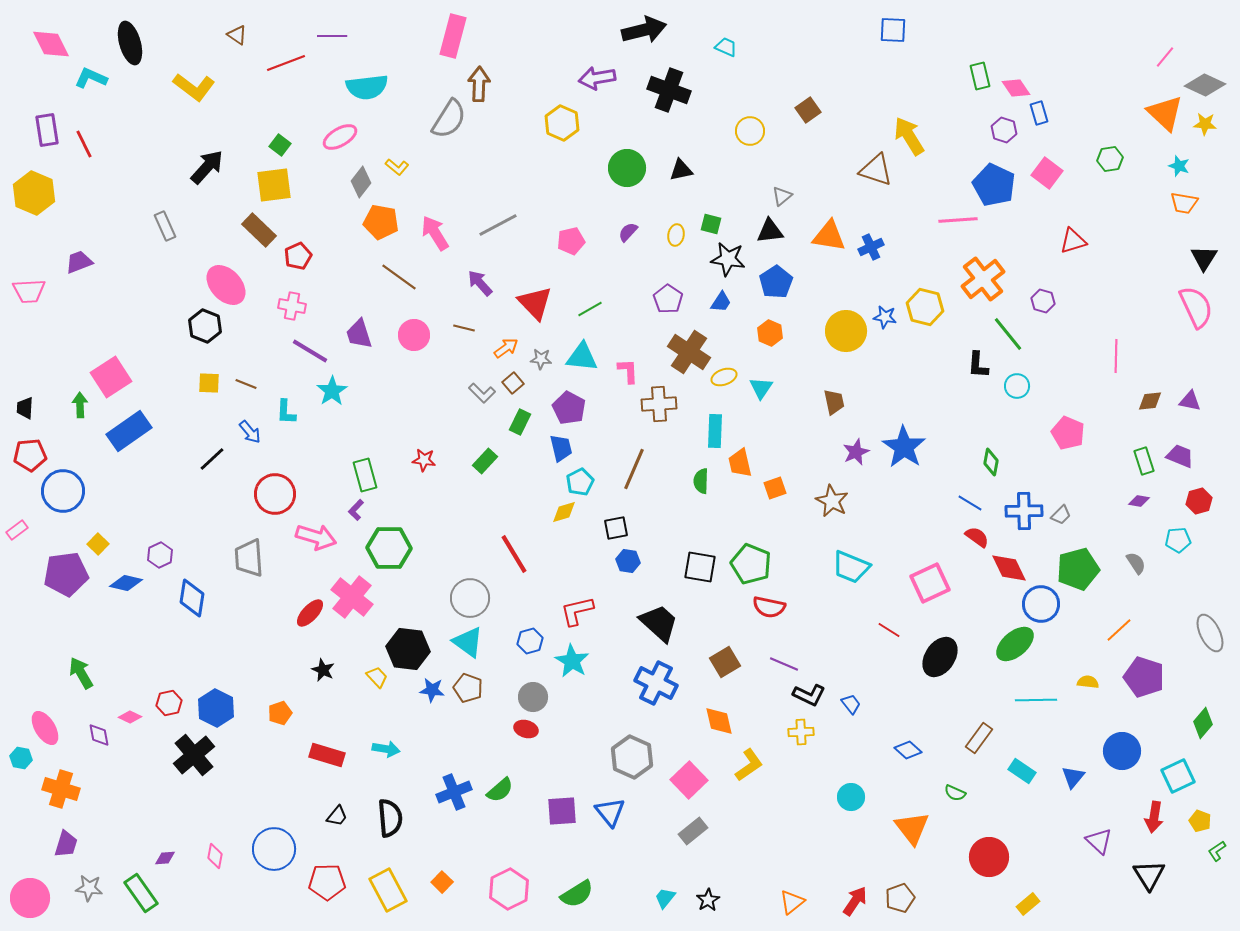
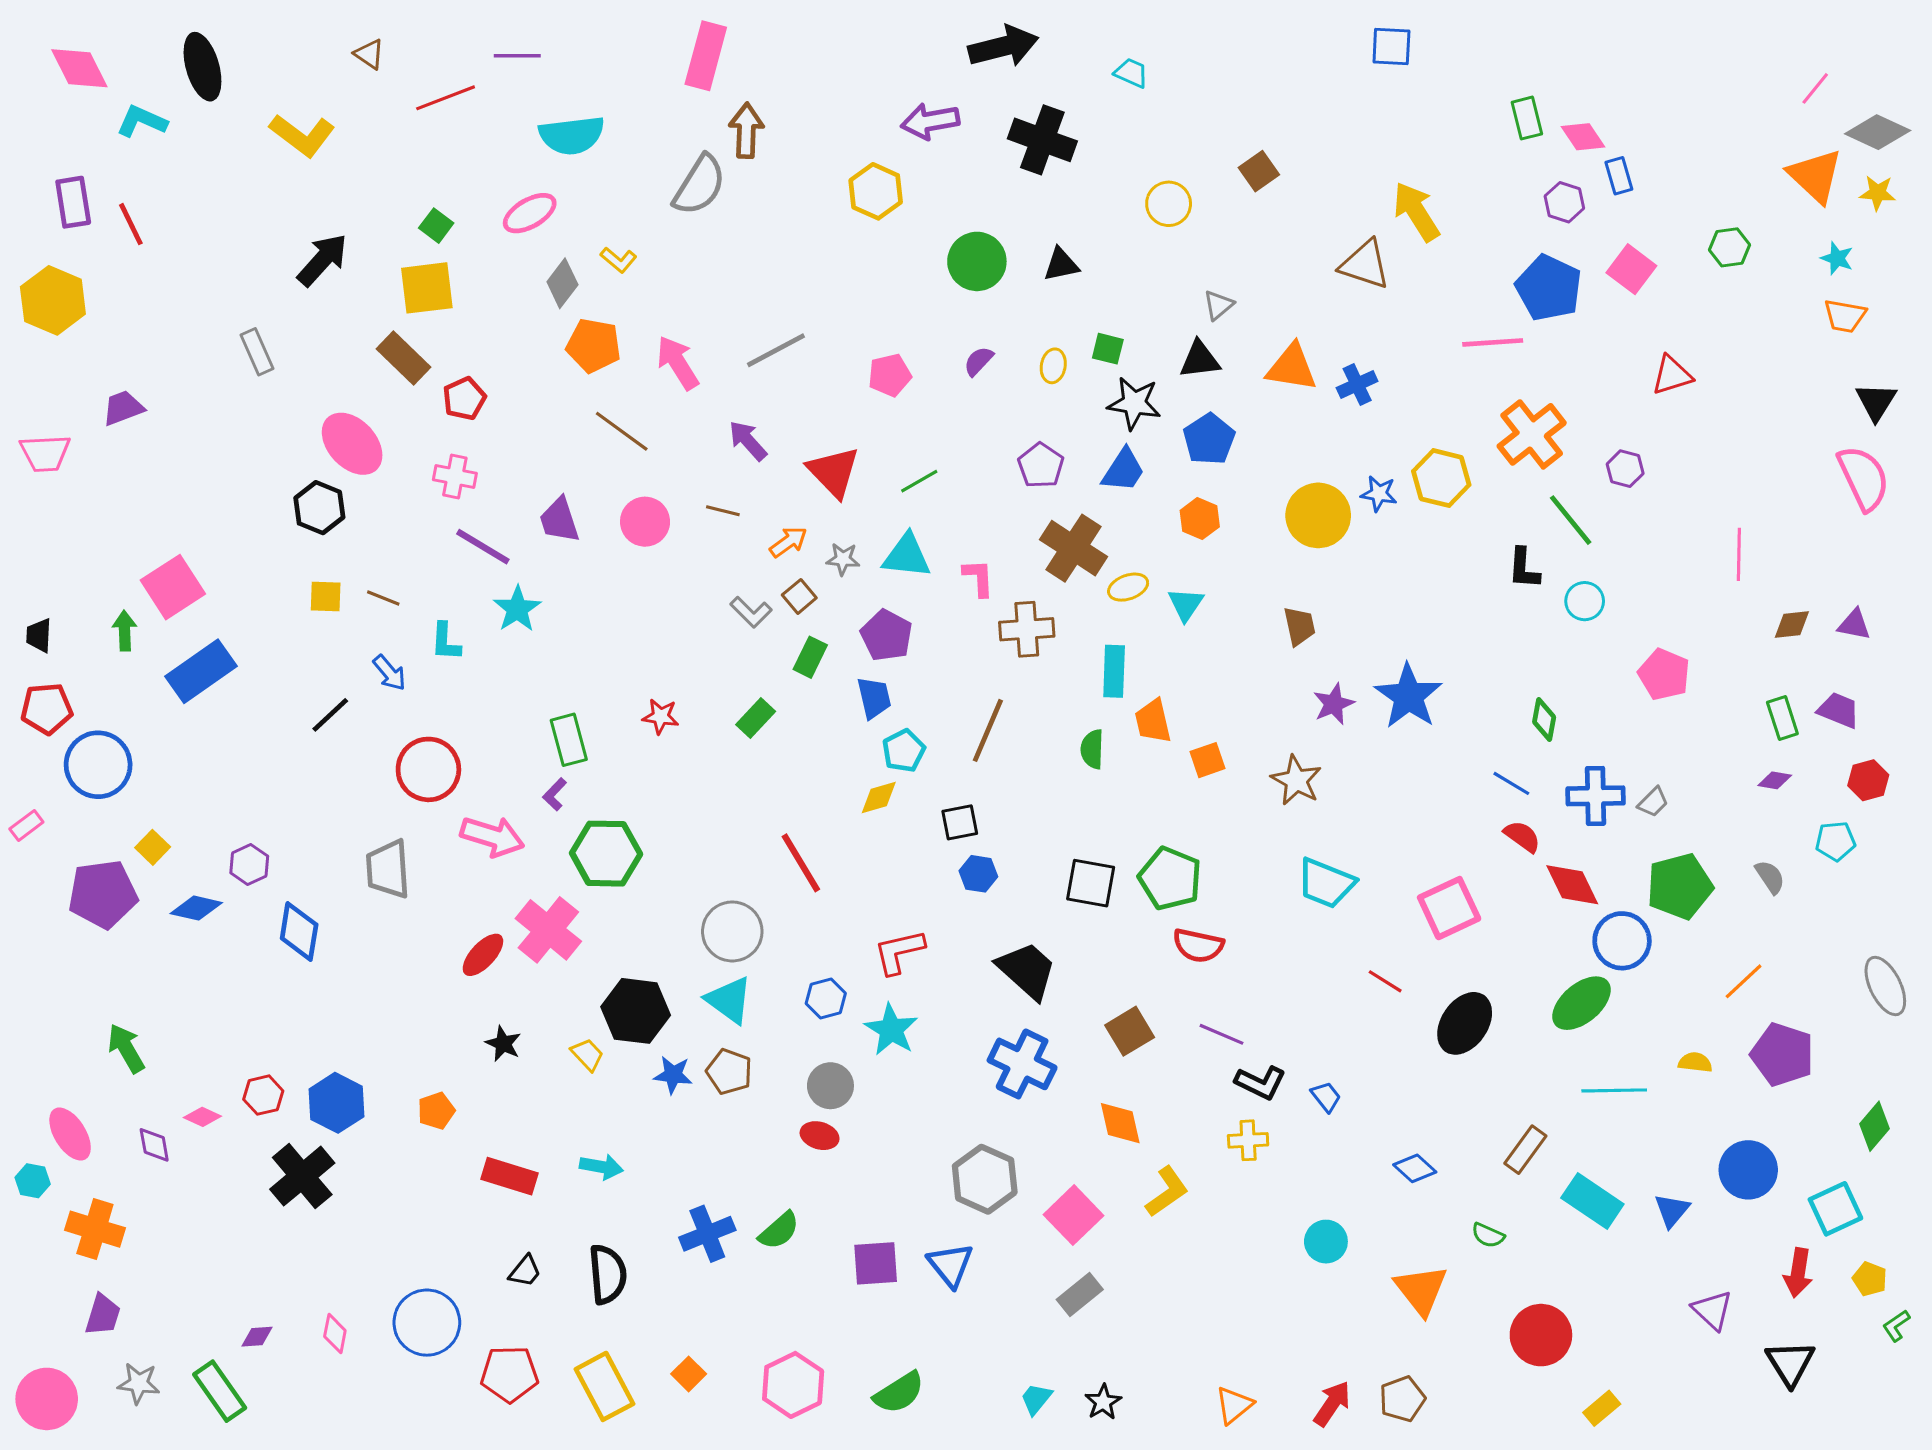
blue trapezoid: (721, 302) -> (1123, 470), size x1.4
cyan rectangle: (1022, 771) -> (1592, 1201), size x1.4

